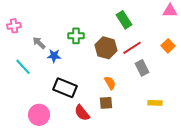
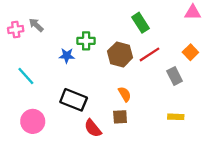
gray arrow: (39, 43) -> (36, 25), moved
blue star: (54, 56) -> (67, 56), moved
gray rectangle: (142, 68) -> (175, 76), moved
pink circle: (39, 115) -> (33, 121), moved

